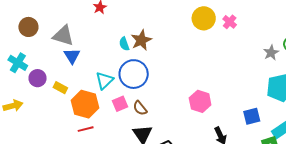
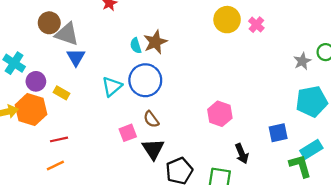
brown circle: (28, 27) -> (49, 23), moved
orange hexagon: (85, 104) -> (31, 110), moved
pink square: (120, 104) -> (128, 133), moved
red line: (86, 129) -> (59, 139), moved

